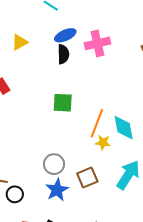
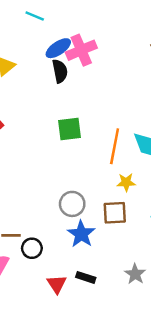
pink cross: (97, 43) -> (81, 50), moved
yellow star: (103, 142) -> (126, 182), moved
brown square: (87, 177) -> (115, 213), turned 30

